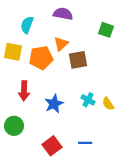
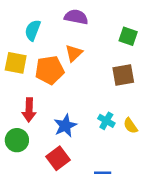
brown square: (78, 60) -> (123, 75), moved
green circle: (14, 126) -> (17, 140), moved
red square: (52, 146) -> (58, 158), moved

